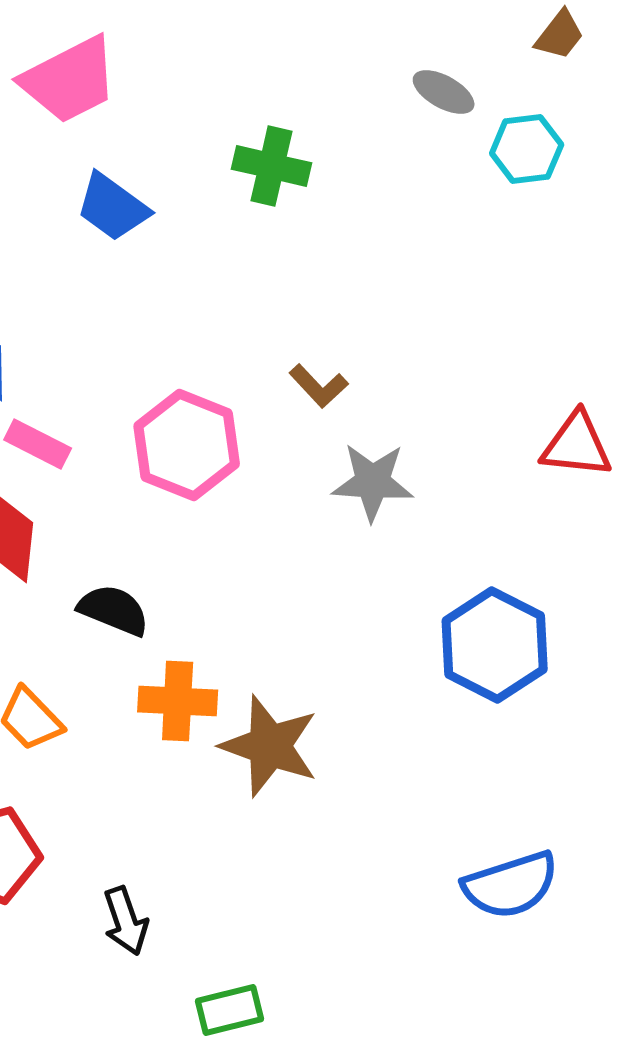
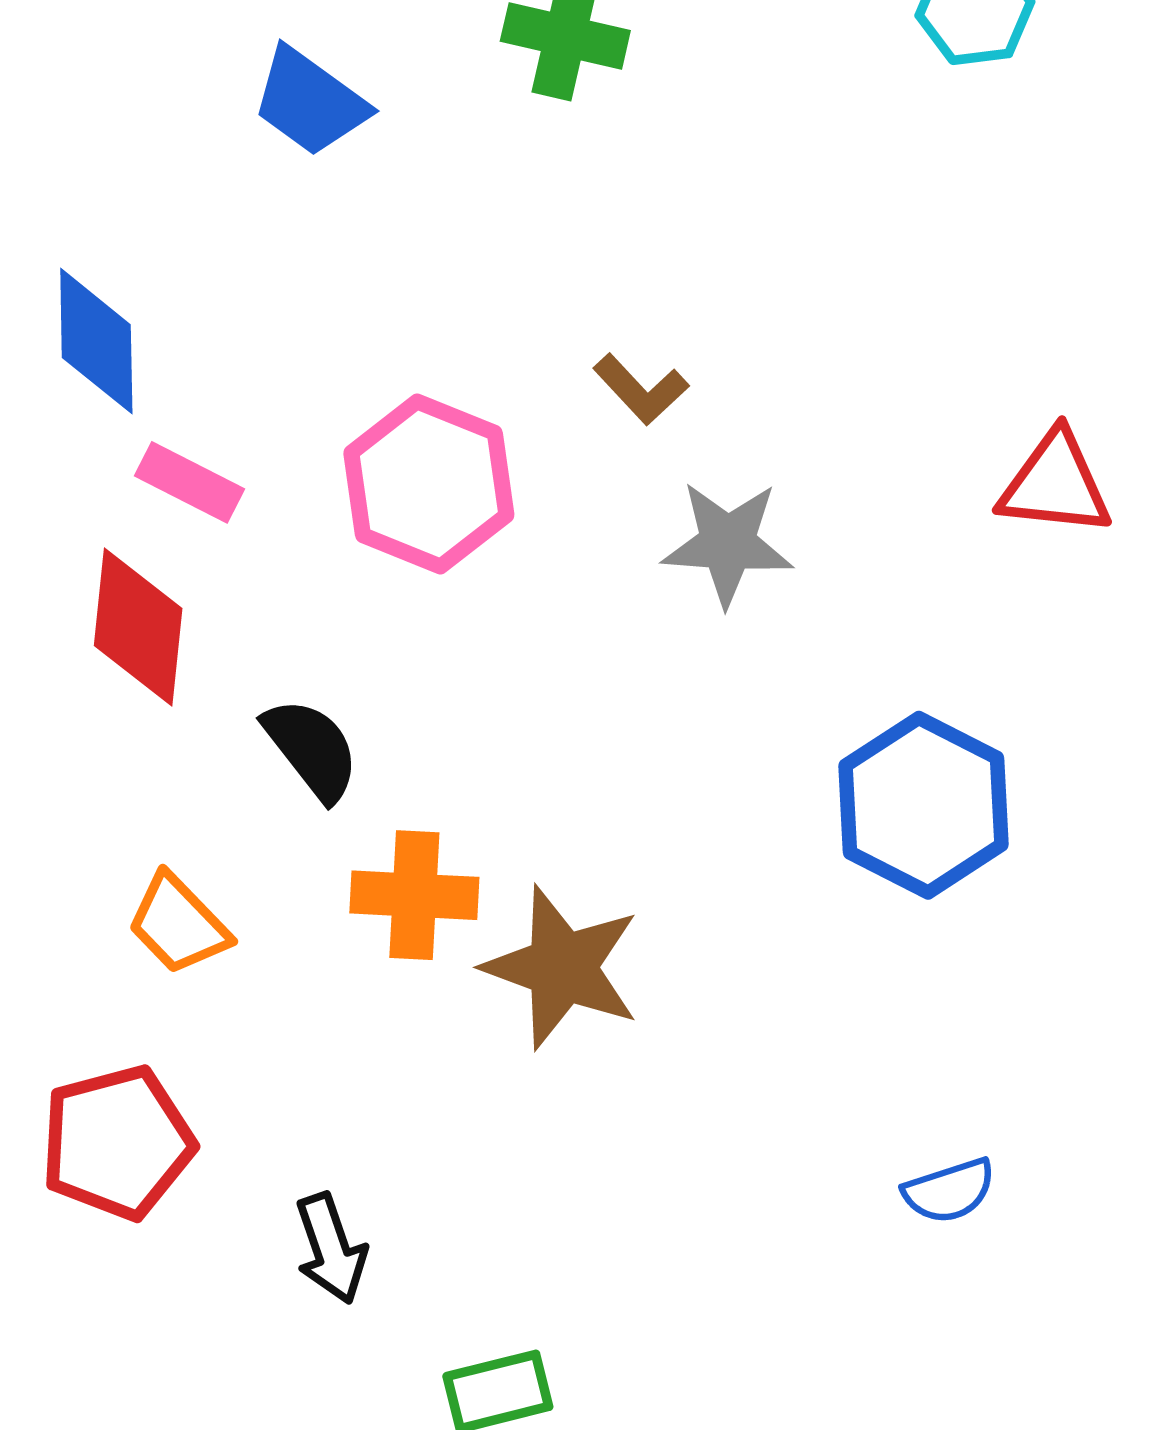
black semicircle: (114, 610) -> (312, 749), turned 30
blue semicircle: (511, 885) -> (949, 1191), size x0.6

